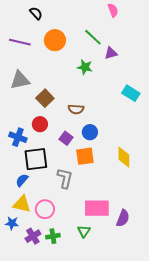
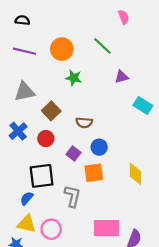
black semicircle: (36, 13) -> (22, 20), moved, turned -40
purple triangle: (111, 53) -> (122, 77), moved
green star: (85, 67) -> (74, 78), moved
blue cross: (18, 137) -> (18, 131), moved, turned 30

